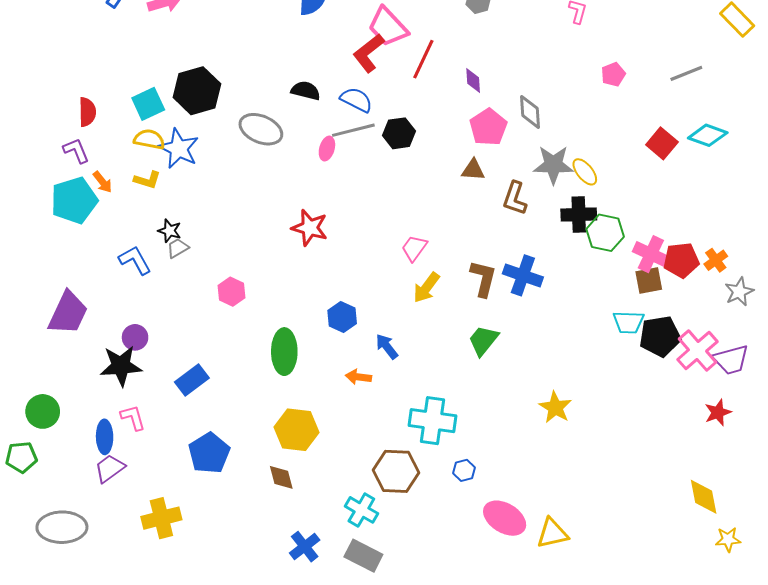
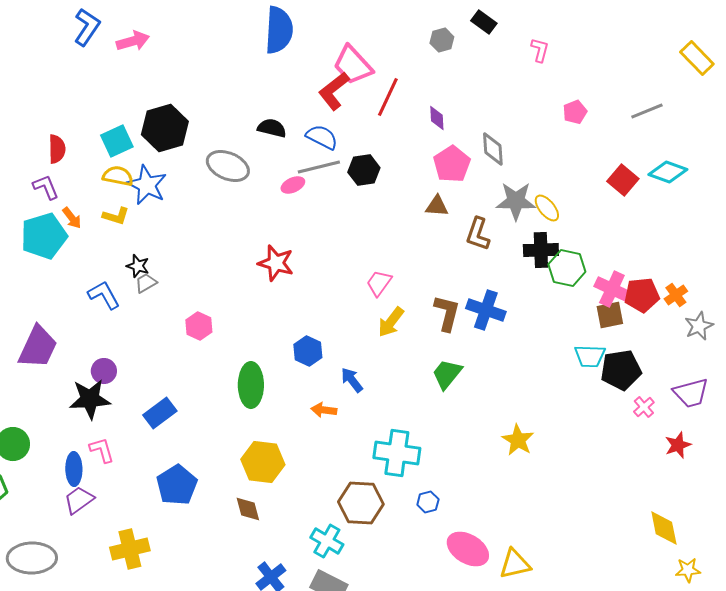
pink ellipse: (327, 149) -> (293, 185), turned 50
pink cross: (698, 351) -> (644, 407), moved, size x0.5

